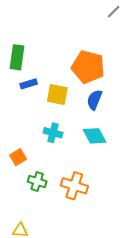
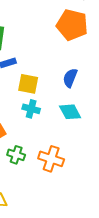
orange pentagon: (88, 67) -> (72, 25), moved
yellow square: (57, 94) -> (28, 84), moved

